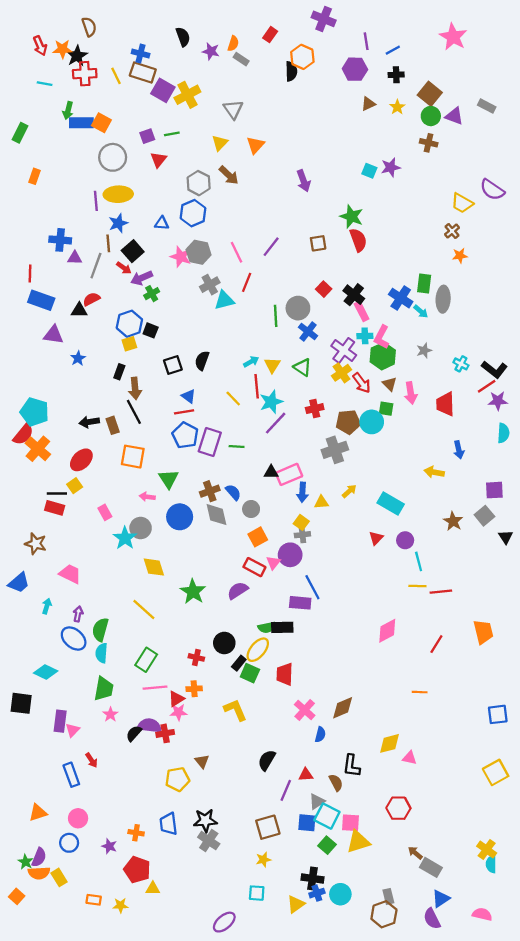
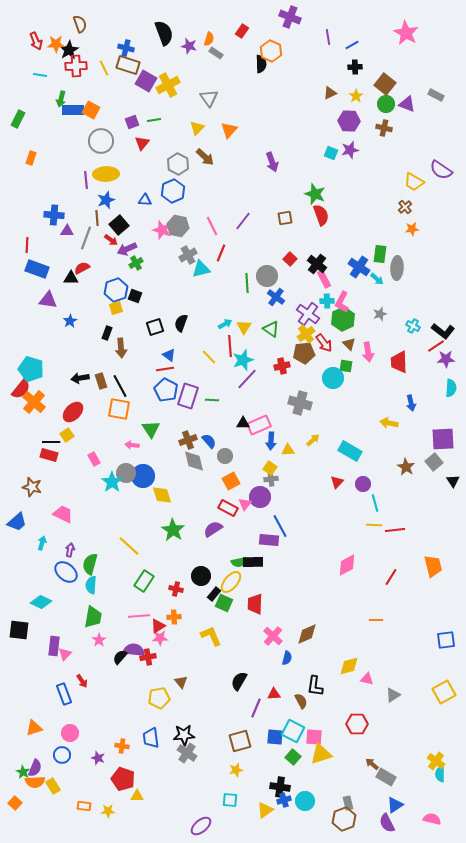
black semicircle: (183, 37) -> (164, 33), size x1.4
purple hexagon: (355, 69) -> (349, 121), moved
black line: (134, 412) -> (120, 386), moved
brown pentagon: (348, 422) -> (304, 353), moved
gray cross: (335, 450) -> (300, 403), turned 35
purple square: (494, 490) -> (443, 439), size x1.4
blue circle: (180, 517) -> (143, 476), moved
yellow diamond: (154, 567) -> (162, 495), moved
green rectangle: (146, 660) -> (144, 581), moved
gray triangle: (317, 802) -> (393, 695), moved

